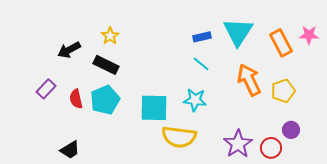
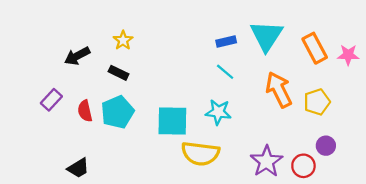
pink star: (309, 35) -> (348, 55), moved
black rectangle: (106, 65) -> (119, 73), size x0.7

